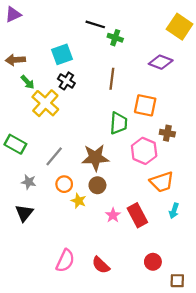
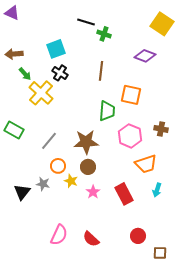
purple triangle: (13, 14) -> (12, 13), turned 49
brown cross: (167, 133) -> (161, 129), moved
gray star: (29, 182) -> (43, 184), moved
pink star: (113, 215) -> (93, 192), moved

